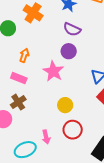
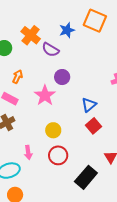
purple semicircle: (72, 29) -> (50, 50), moved
pink arrow: (46, 137) -> (28, 152), moved

